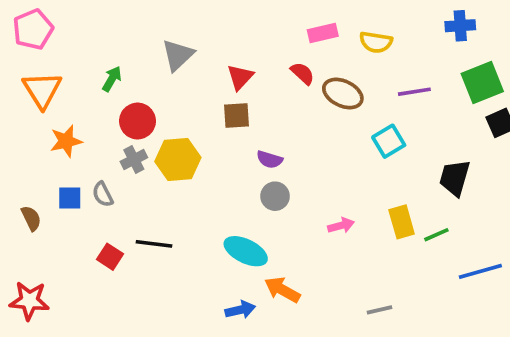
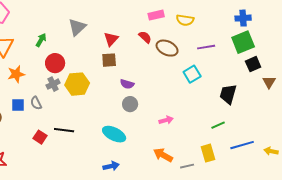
blue cross: (460, 26) -> (243, 18), moved
yellow rectangle: (402, 222) -> (208, 153), moved
orange arrow: (282, 290) -> (163, 155), moved

